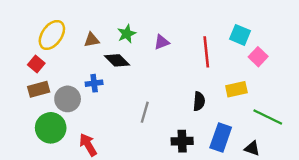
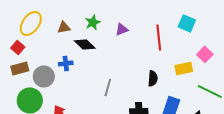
pink square: (258, 57) -> (205, 54), moved

